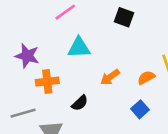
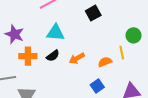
black square: (124, 17) -> (93, 13), turned 35
black semicircle: (80, 103) -> (53, 56), moved

